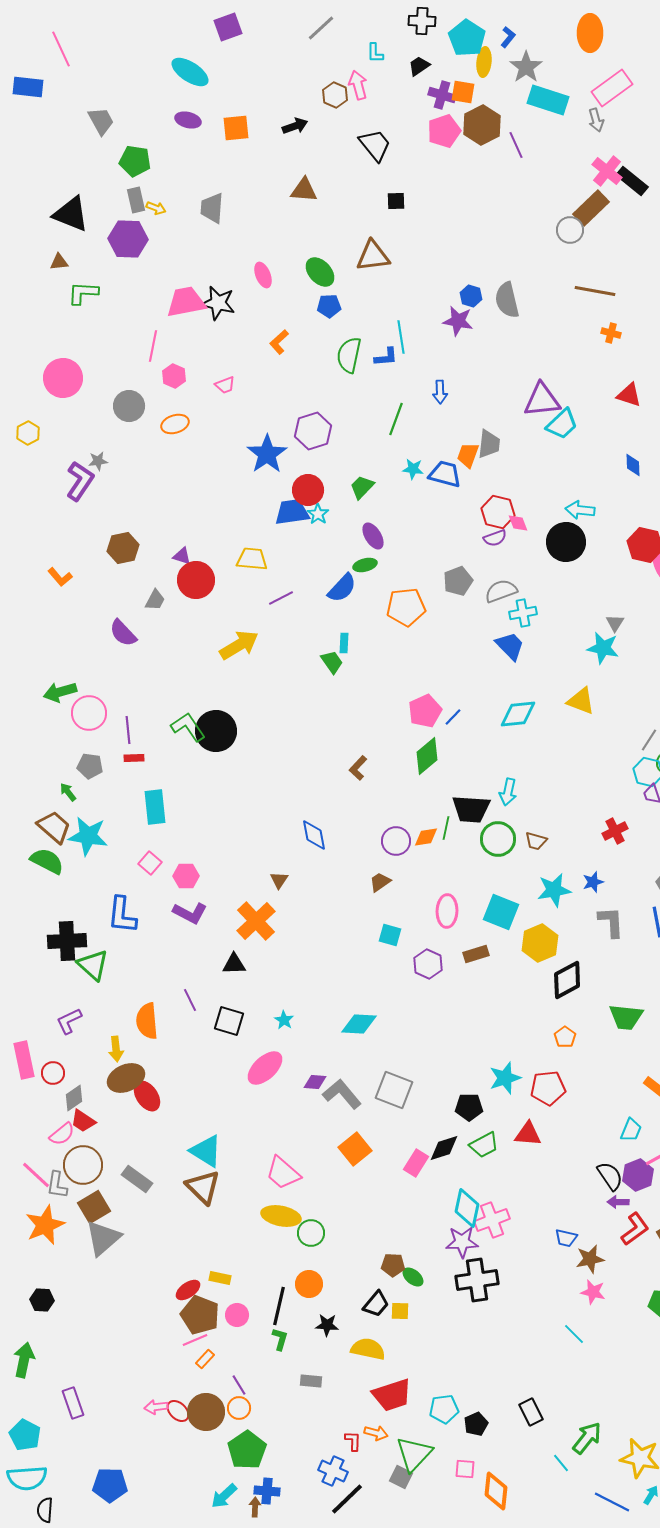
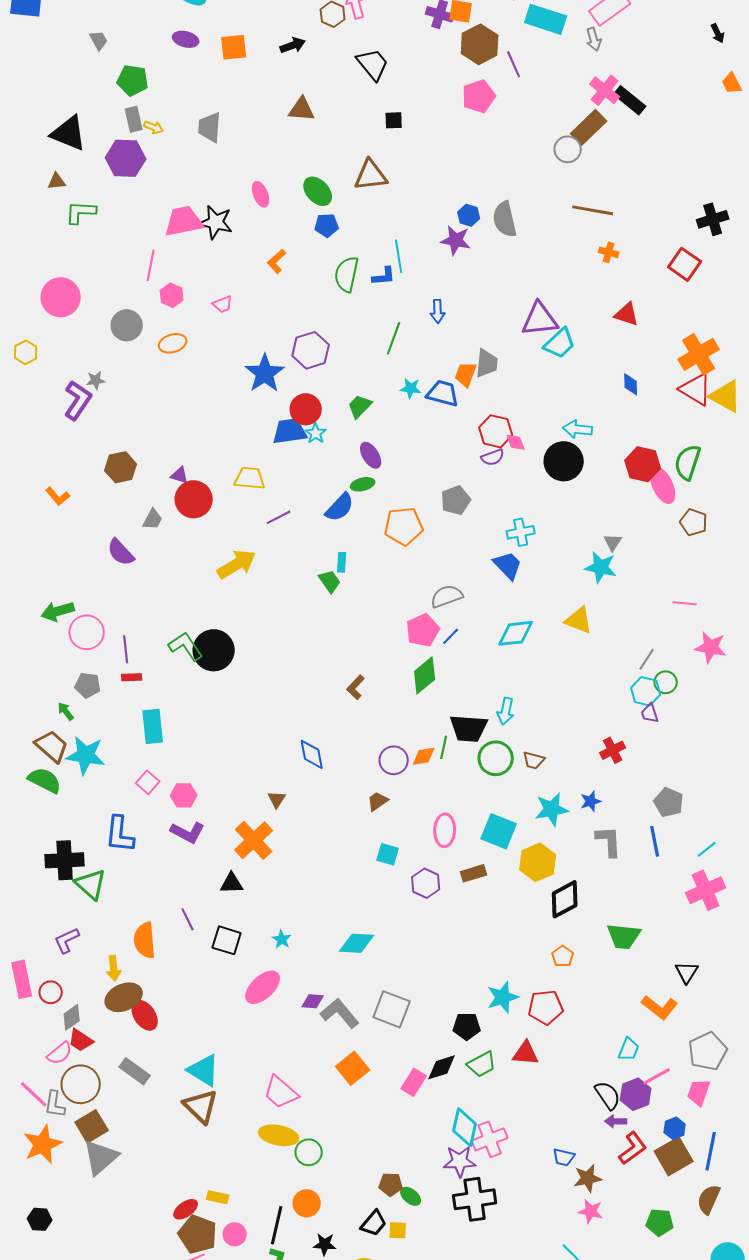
gray trapezoid: (101, 121) -> (99, 40), size x0.7
pink pentagon: (444, 131) -> (479, 96), moved
gray semicircle: (501, 591) -> (447, 596), moved
gray rectangle: (137, 1179) -> (135, 1071), moved

